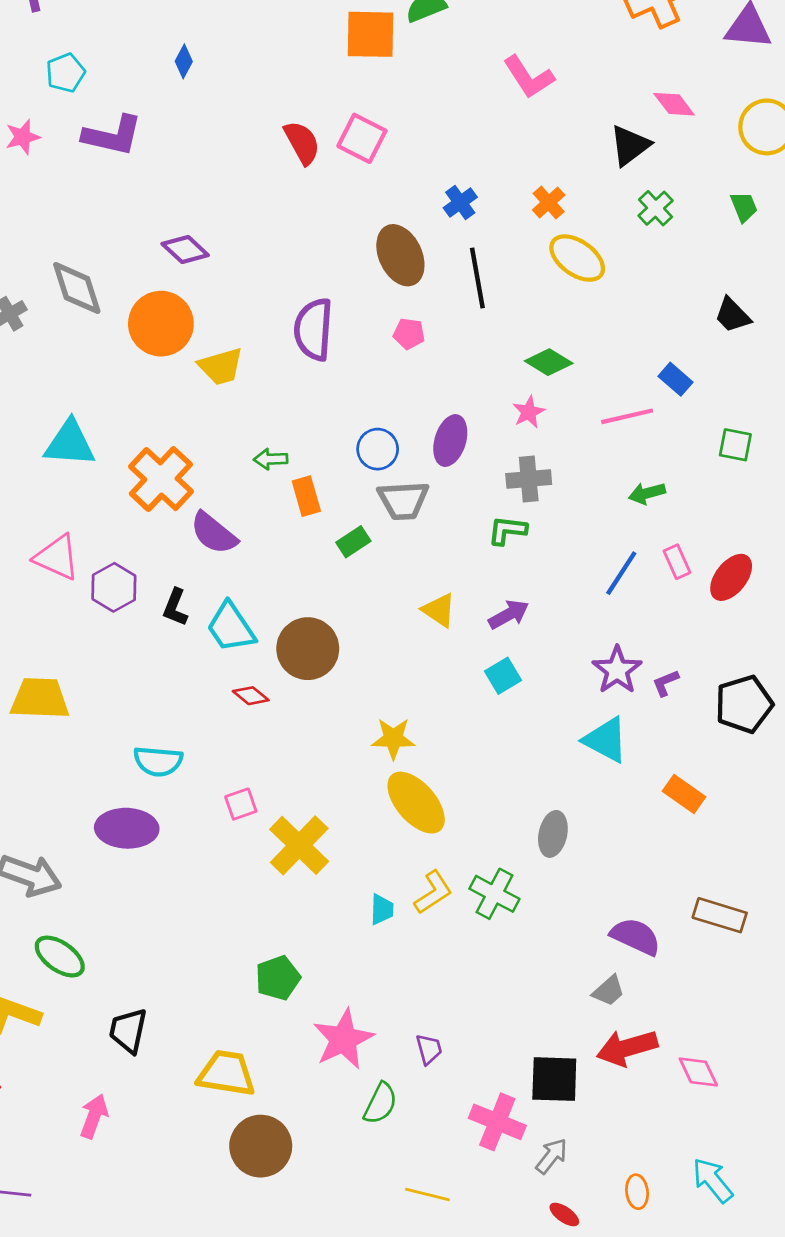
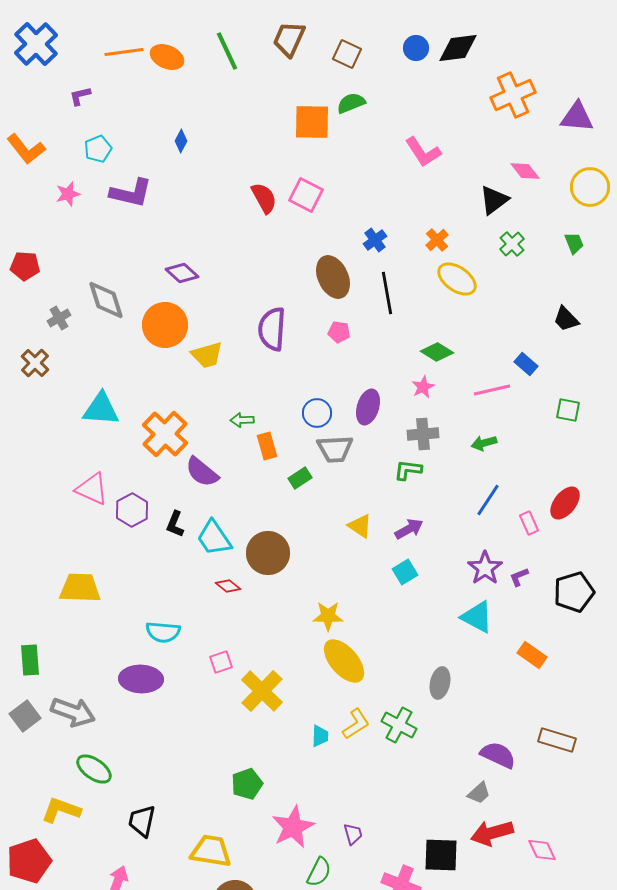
green arrow: (647, 493) -> (484, 443), moved
pink rectangle: (677, 562) -> (529, 523), moved

